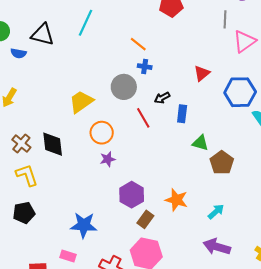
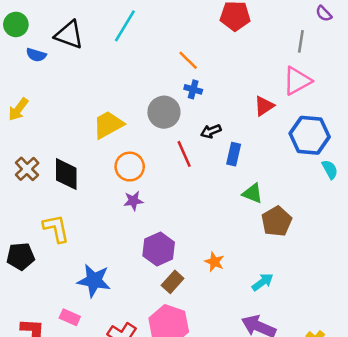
pink triangle: (245, 41) -> (297, 81), moved
yellow L-shape: (27, 175) -> (56, 229), moved
orange star: (176, 200) -> (214, 262), size x0.7

